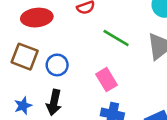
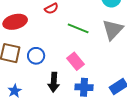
black arrow: (54, 103) -> (54, 82), moved

